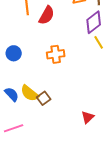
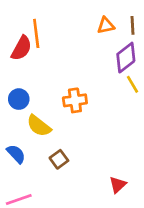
red semicircle: (47, 15) -> (21, 48), moved
yellow semicircle: (30, 93) -> (39, 126), moved

